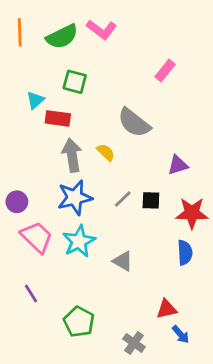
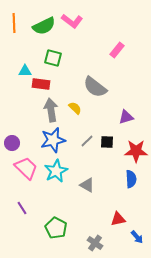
cyan triangle: (35, 100) -> (25, 71), turned 40
blue arrow: (181, 334) -> (137, 237), moved

